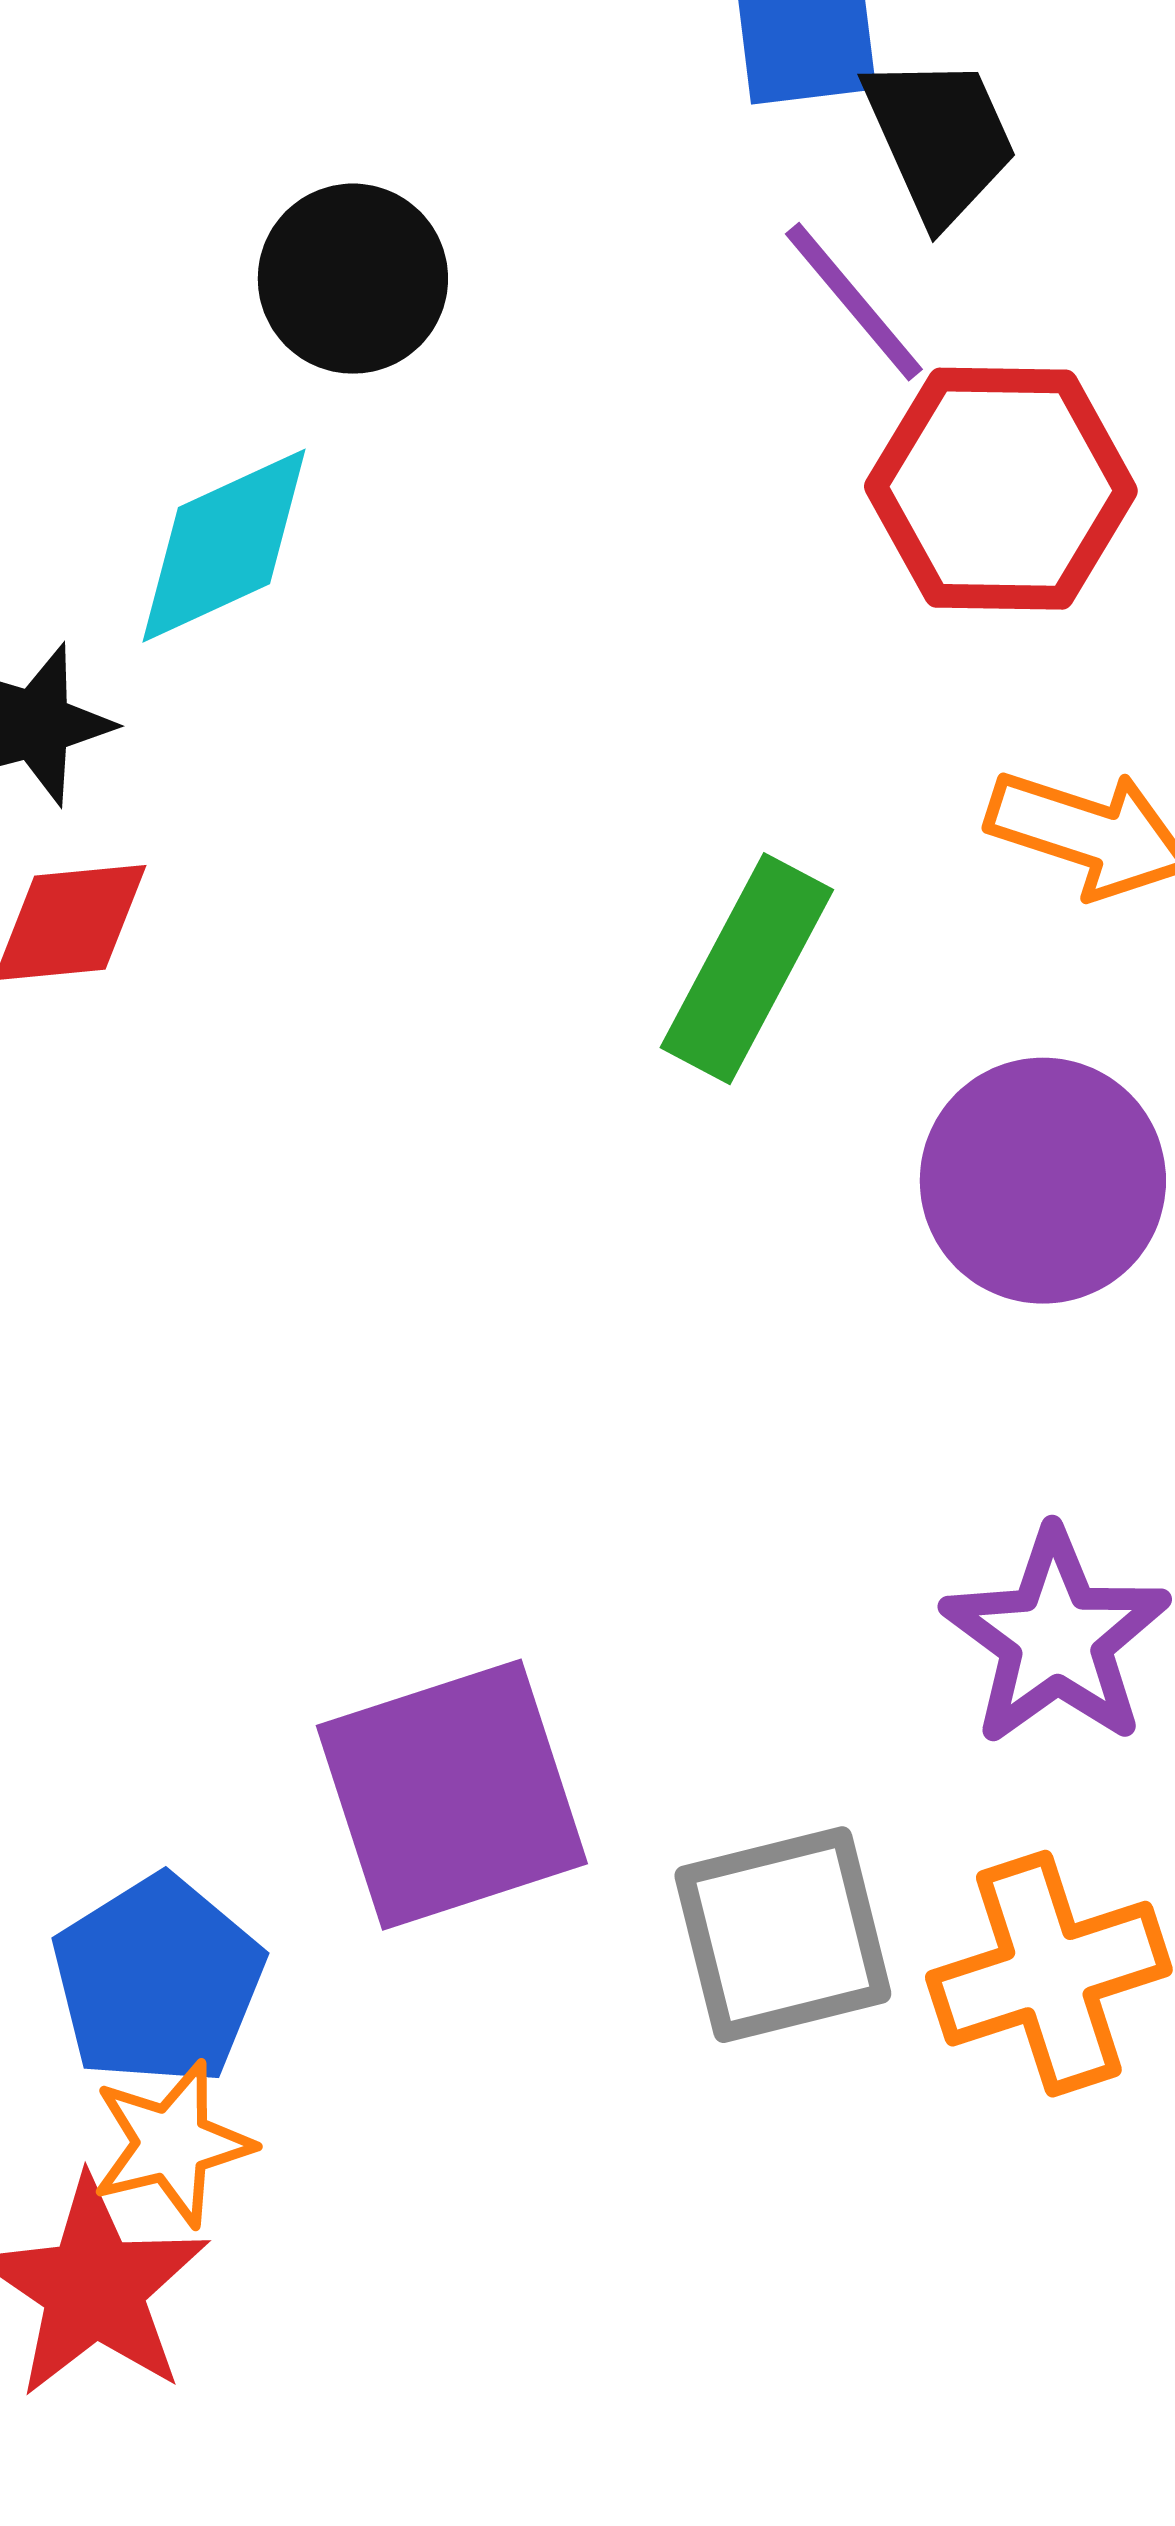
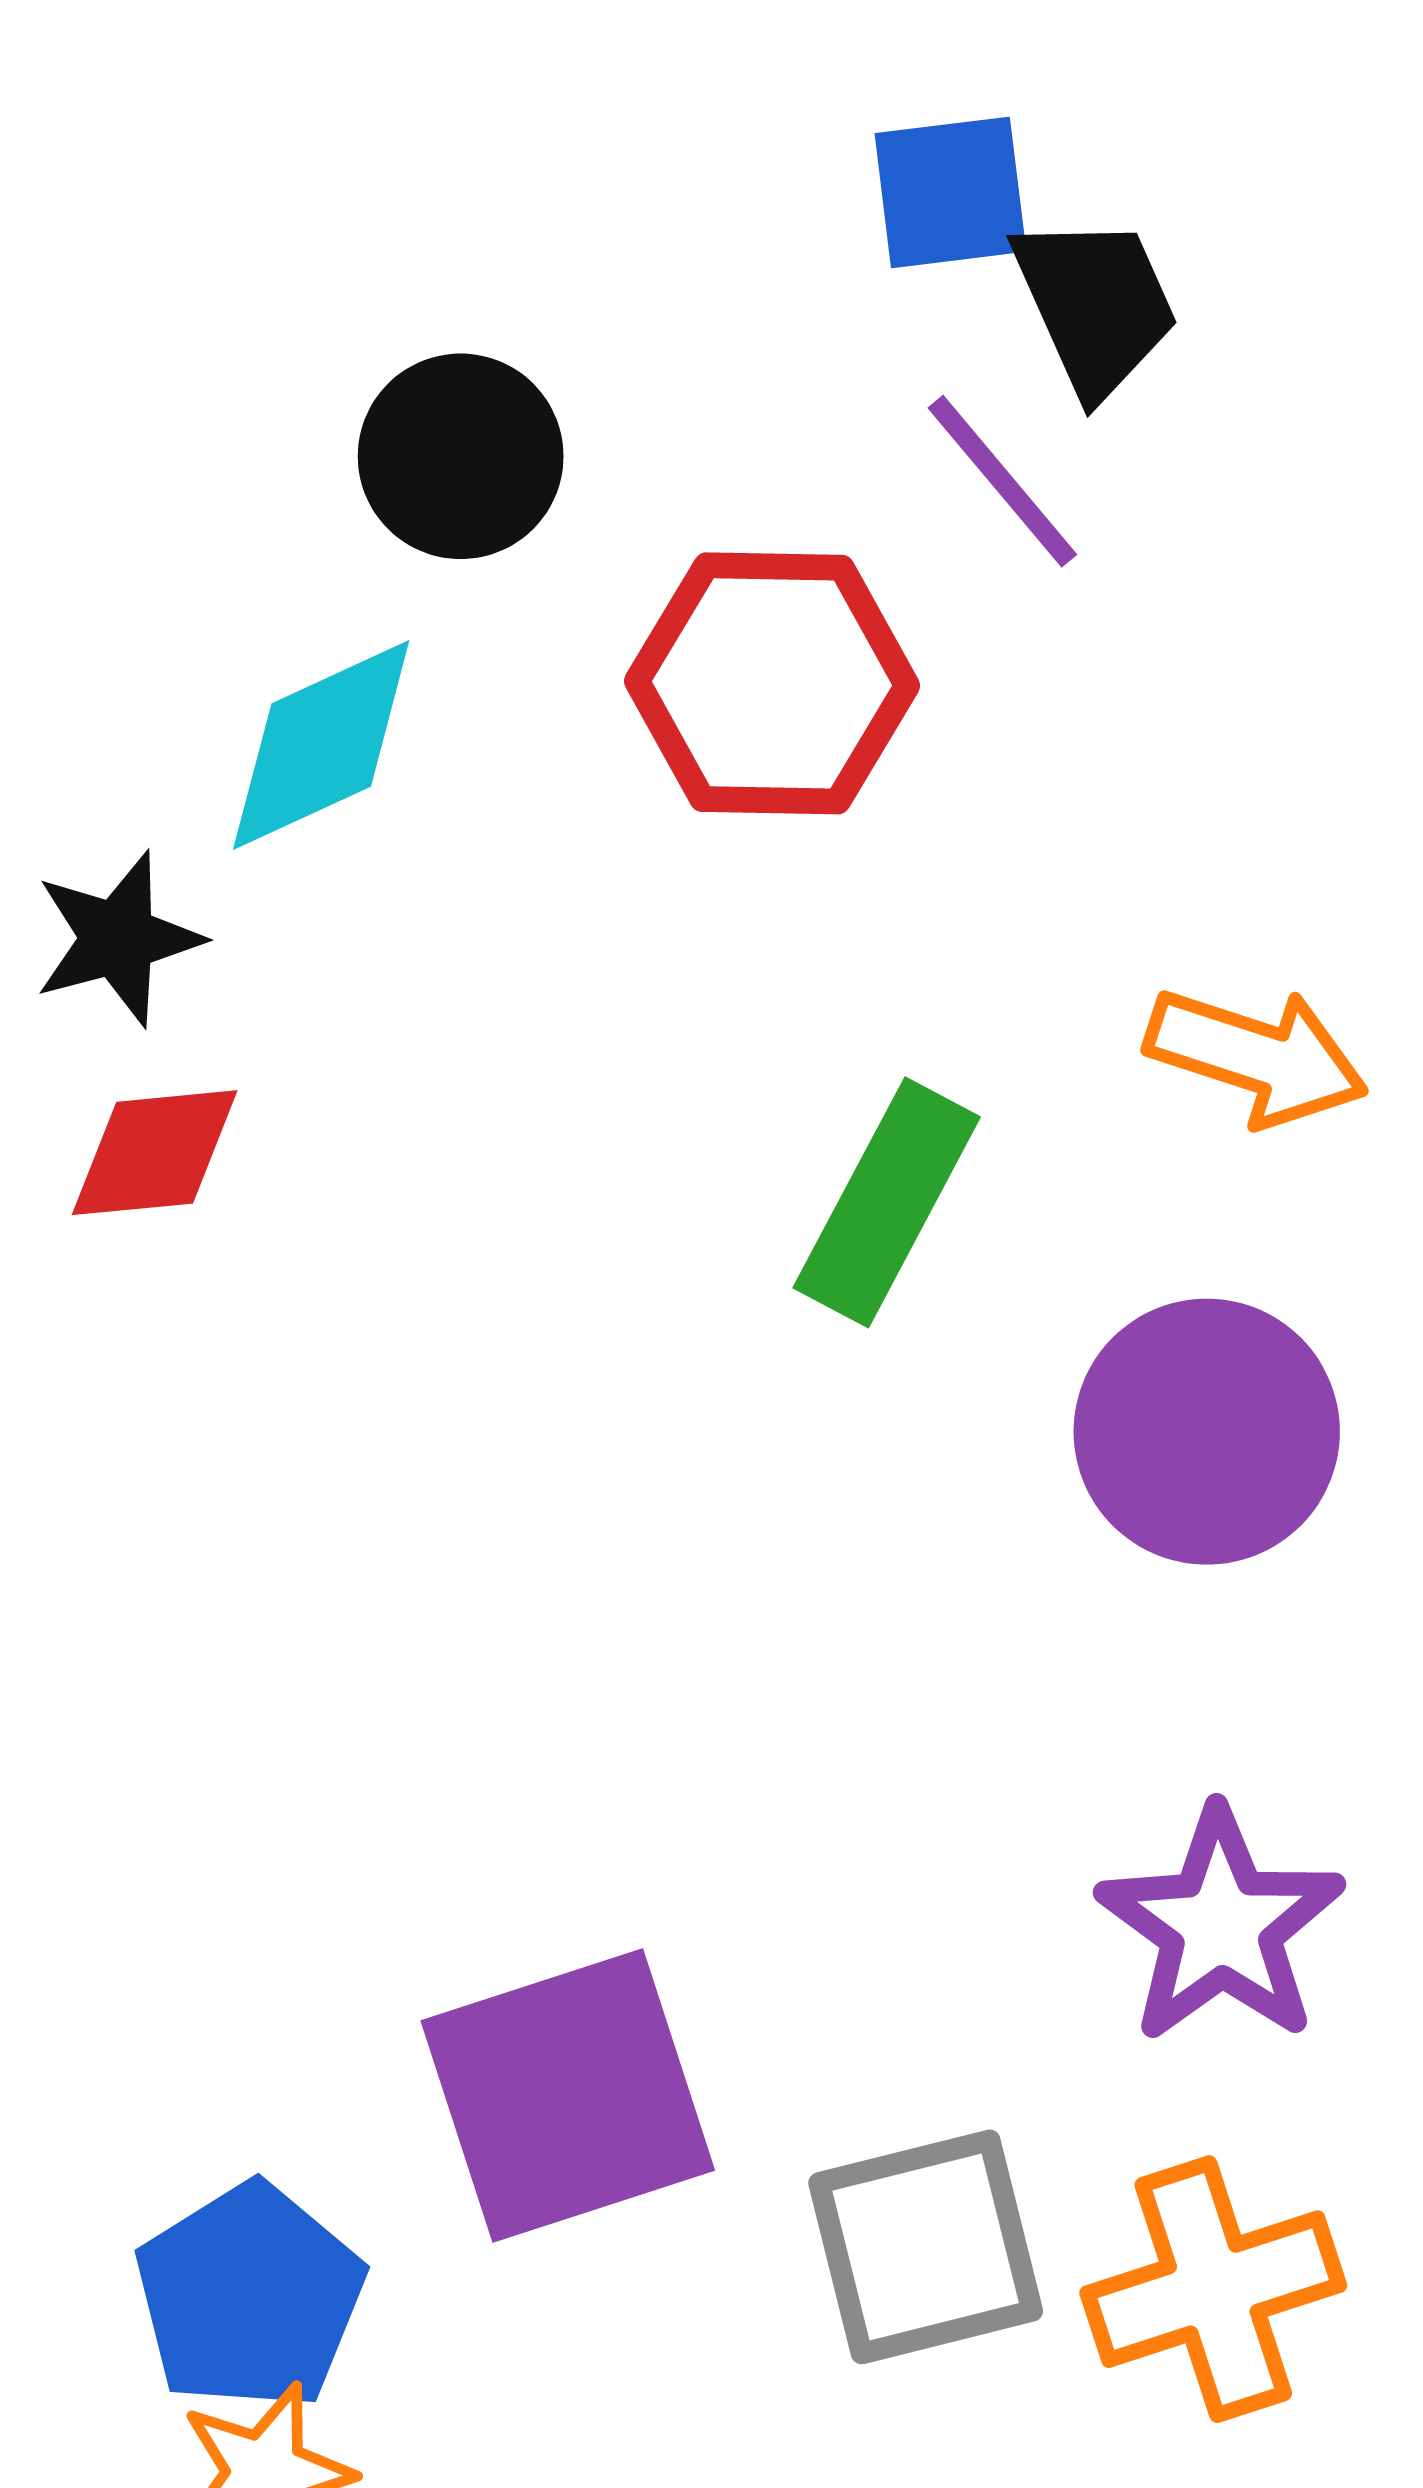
red hexagon: (1001, 489) -> (772, 683), moved

